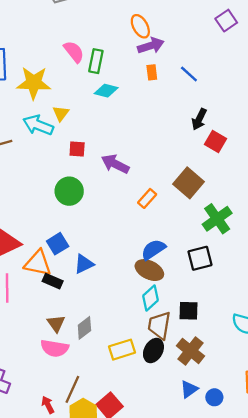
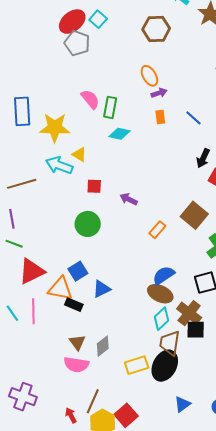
purple arrow: (151, 46) -> (159, 93), size x0.7
yellow triangle: (61, 113) -> (79, 154), turned -35
purple arrow: (115, 164) -> (129, 199), size x0.7
black ellipse: (153, 350) -> (165, 366), size x1.4
brown cross: (191, 351) -> (189, 313), moved
blue triangle: (189, 389) -> (182, 404), moved

